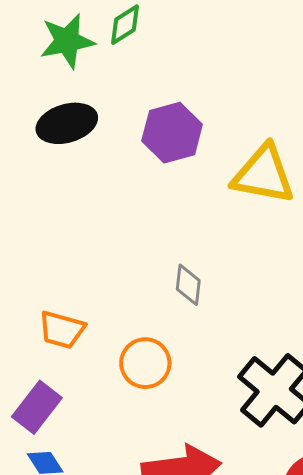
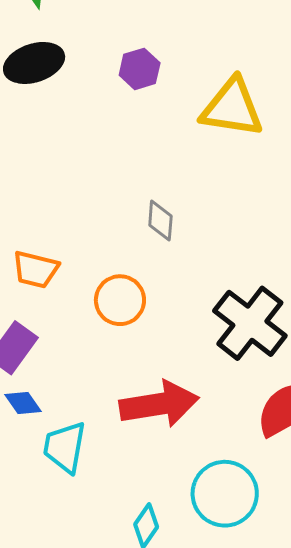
purple hexagon: (172, 133) -> (140, 69), size x0.7

